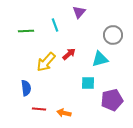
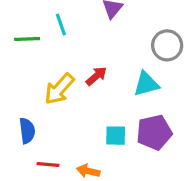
cyan line: (55, 25) -> (61, 24), moved
cyan square: (88, 83) -> (116, 136), moved
purple pentagon: (112, 100) -> (154, 132), moved

